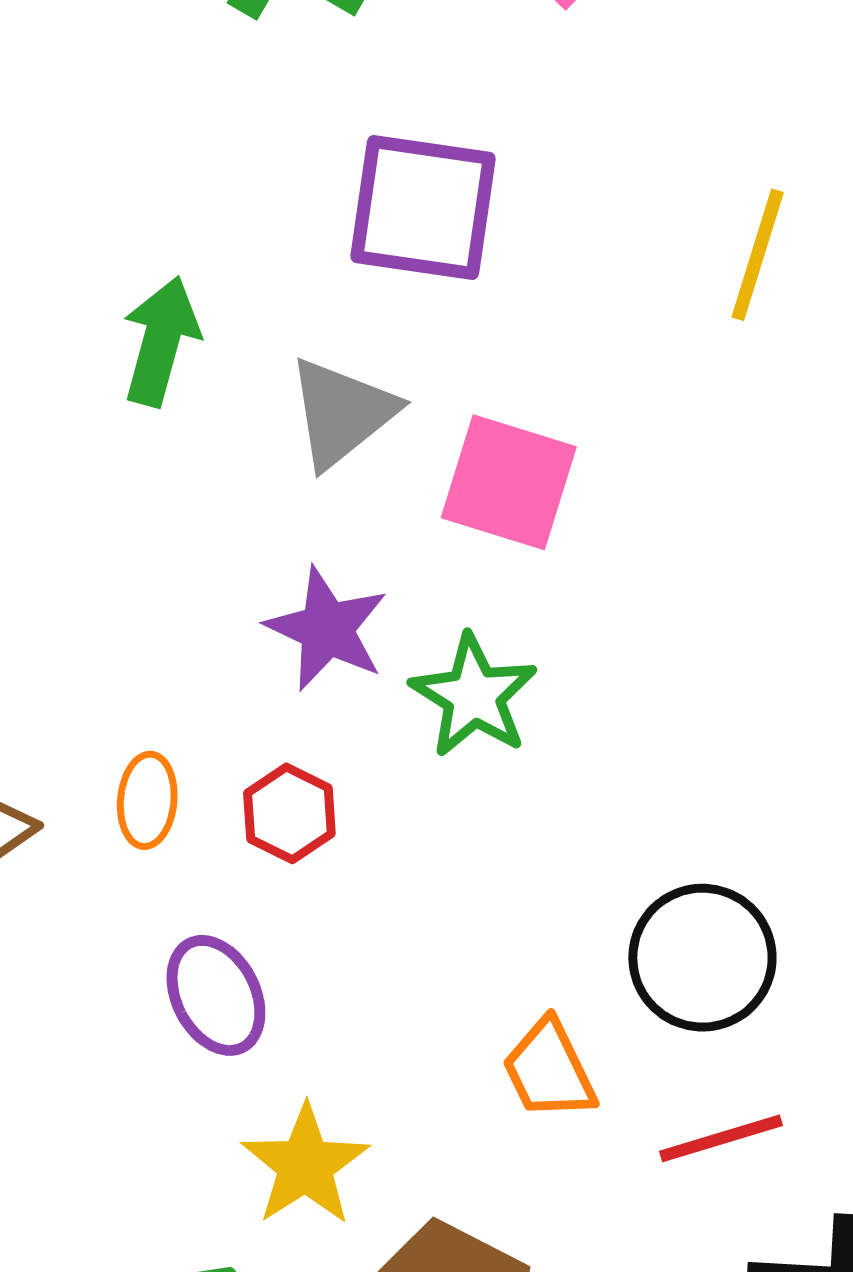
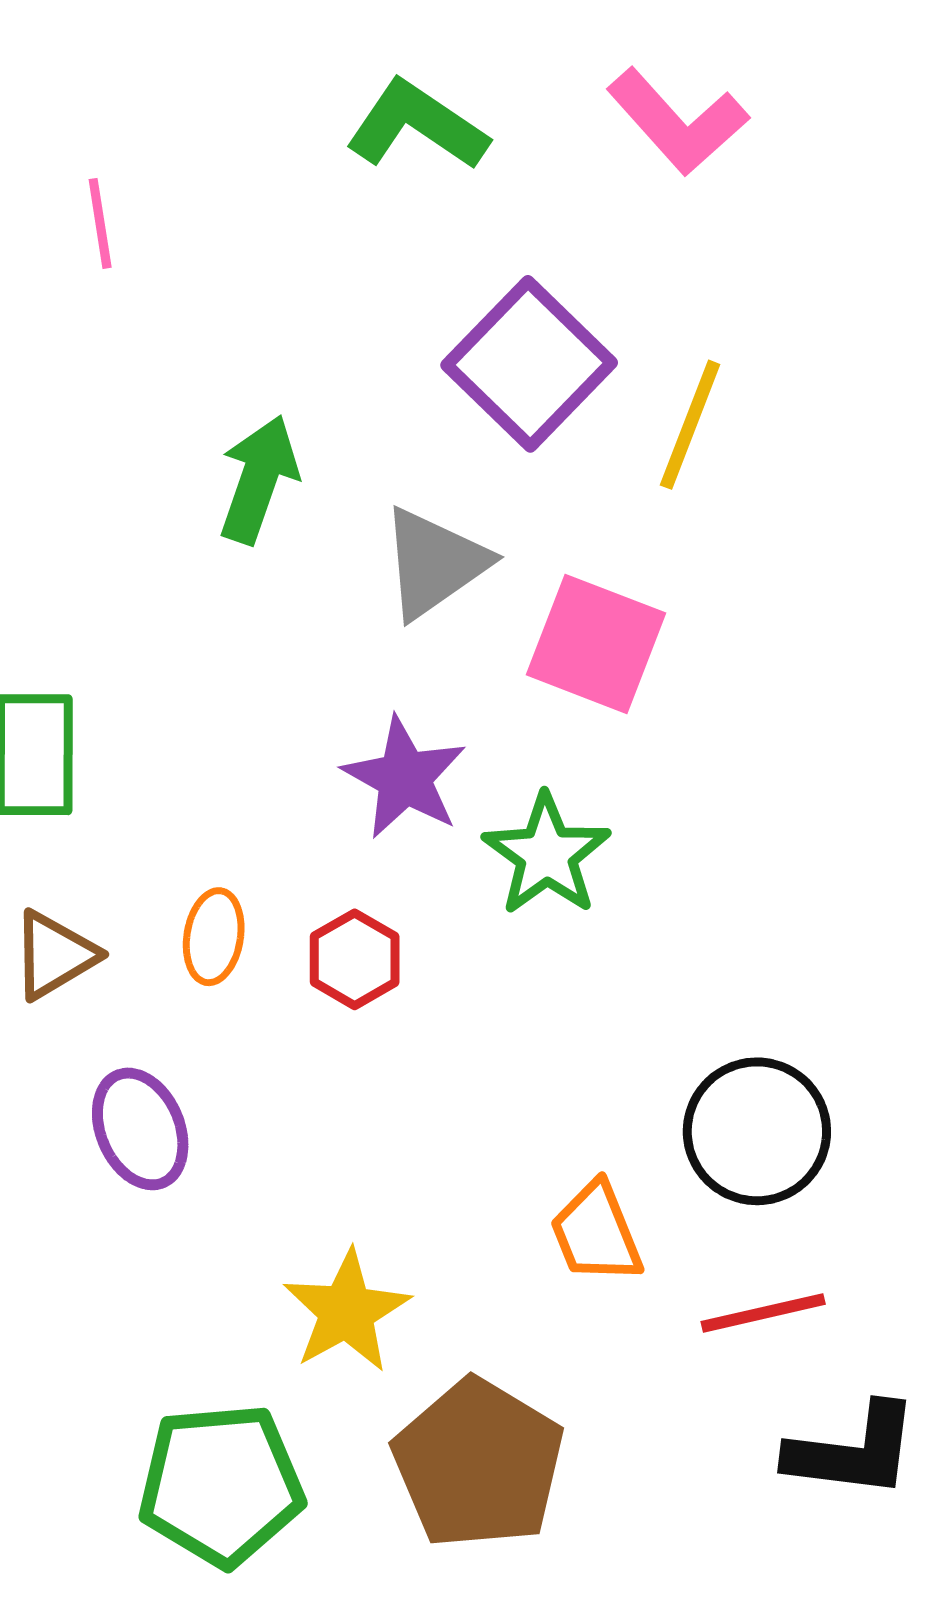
purple square: (423, 207) -> (529, 364), turned 32
yellow line: (758, 255) -> (690, 425), moved
purple ellipse: (216, 995) -> (140, 1129), moved

